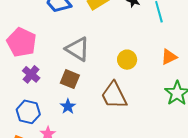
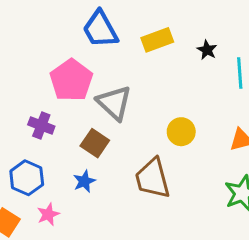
pink pentagon: (21, 42) -> (71, 80), moved
purple cross: (31, 74) -> (41, 125), turned -30

